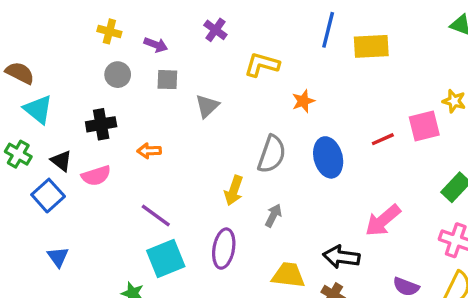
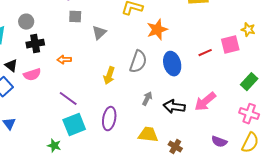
gray circle: (118, 75) -> (26, 22), moved
orange star: (303, 101) -> (157, 30), size x1.5
yellow arrow: (234, 191) -> (109, 76), moved
gray arrow: (273, 215) -> (147, 99), moved
black arrow: (341, 257) -> (174, 107), moved

